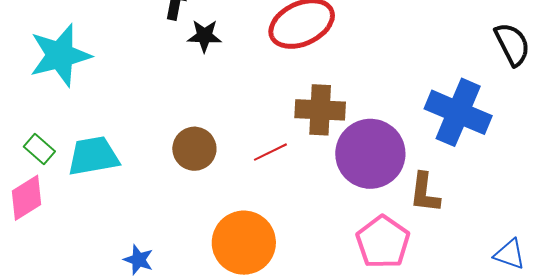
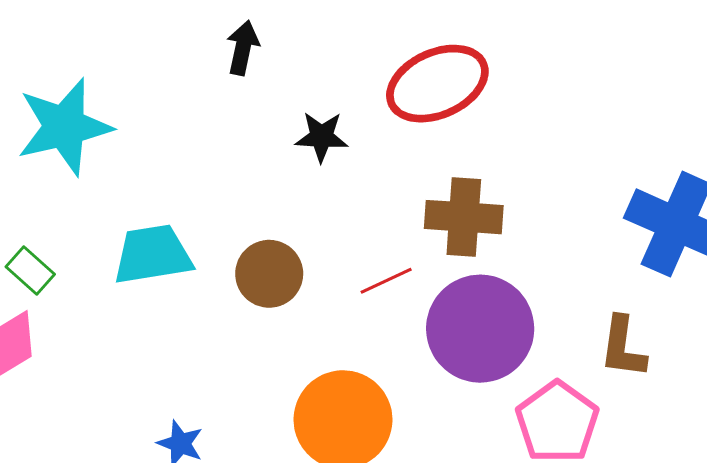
black star: (204, 36) -> (322, 137), moved
purple circle: (370, 154) -> (480, 329), moved
cyan trapezoid: (93, 156) -> (153, 255), moved

